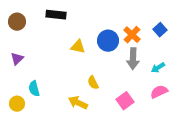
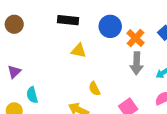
black rectangle: (56, 15) -> (68, 20), moved
blue circle: (108, 41) -> (110, 26), moved
purple triangle: (17, 59) -> (14, 72), moved

